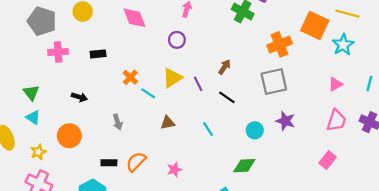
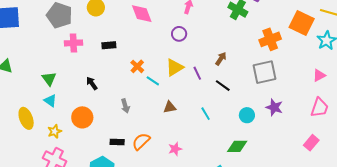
black arrow: (79, 97) -> (92, 83), turned -144

